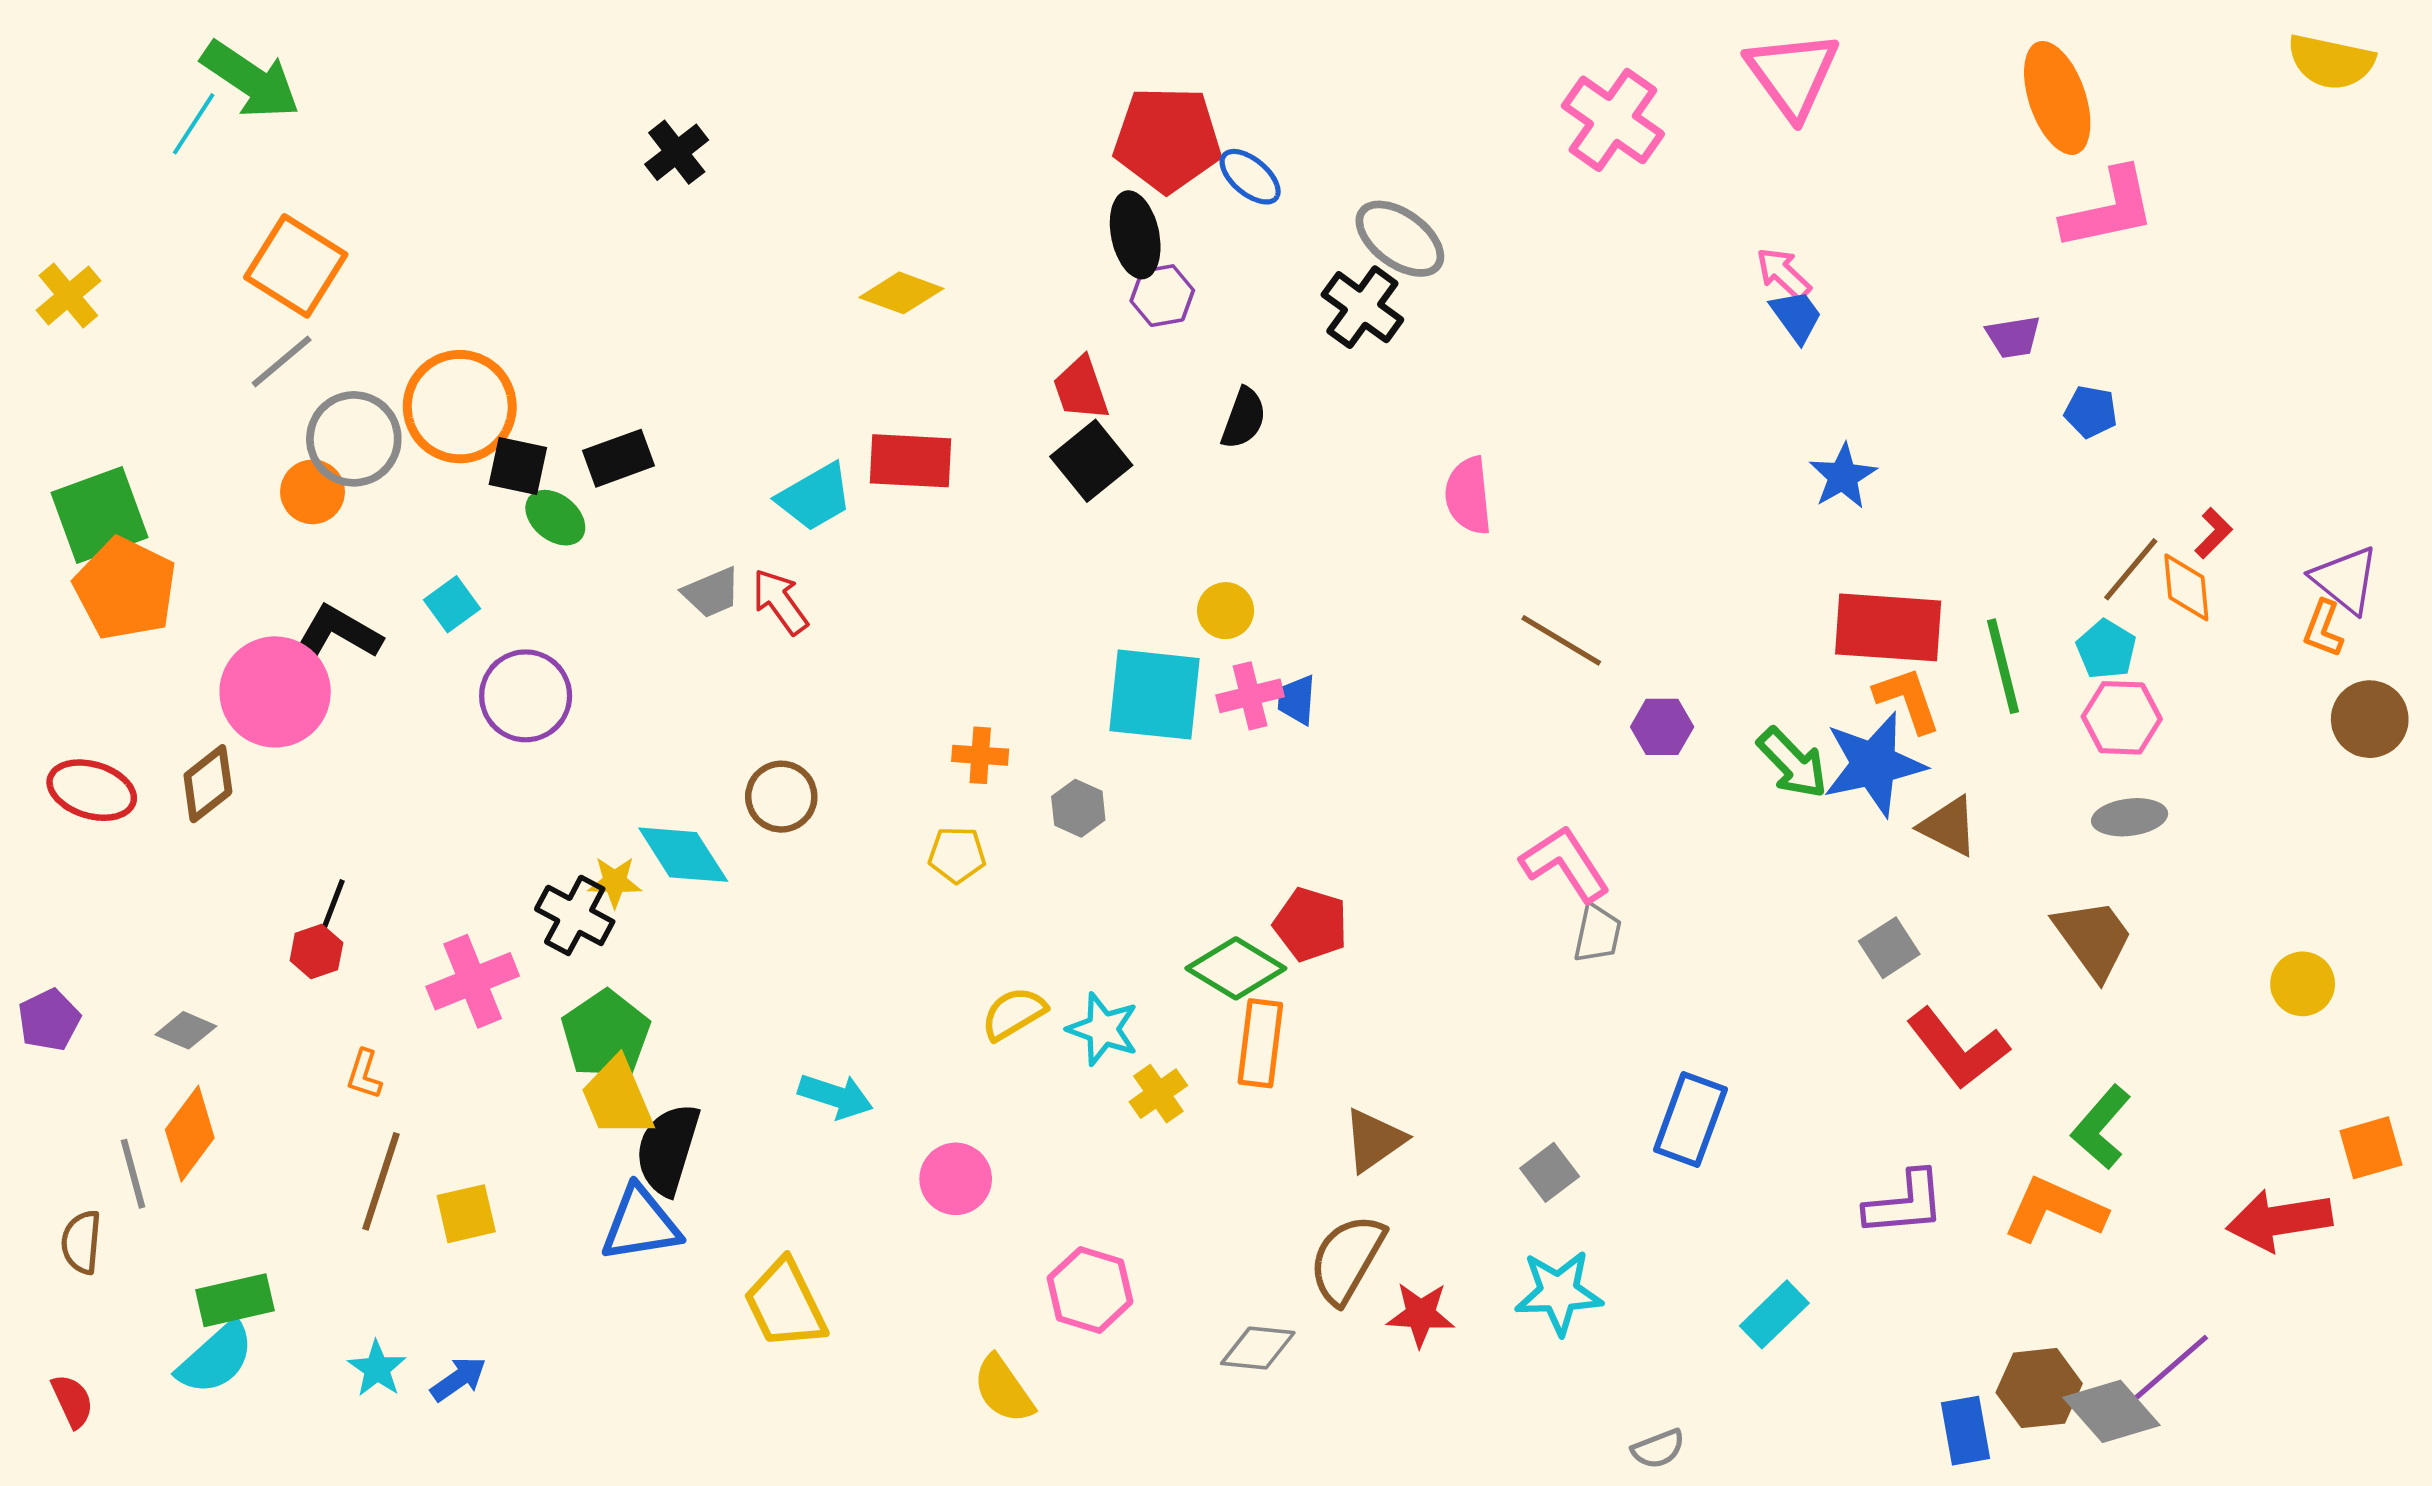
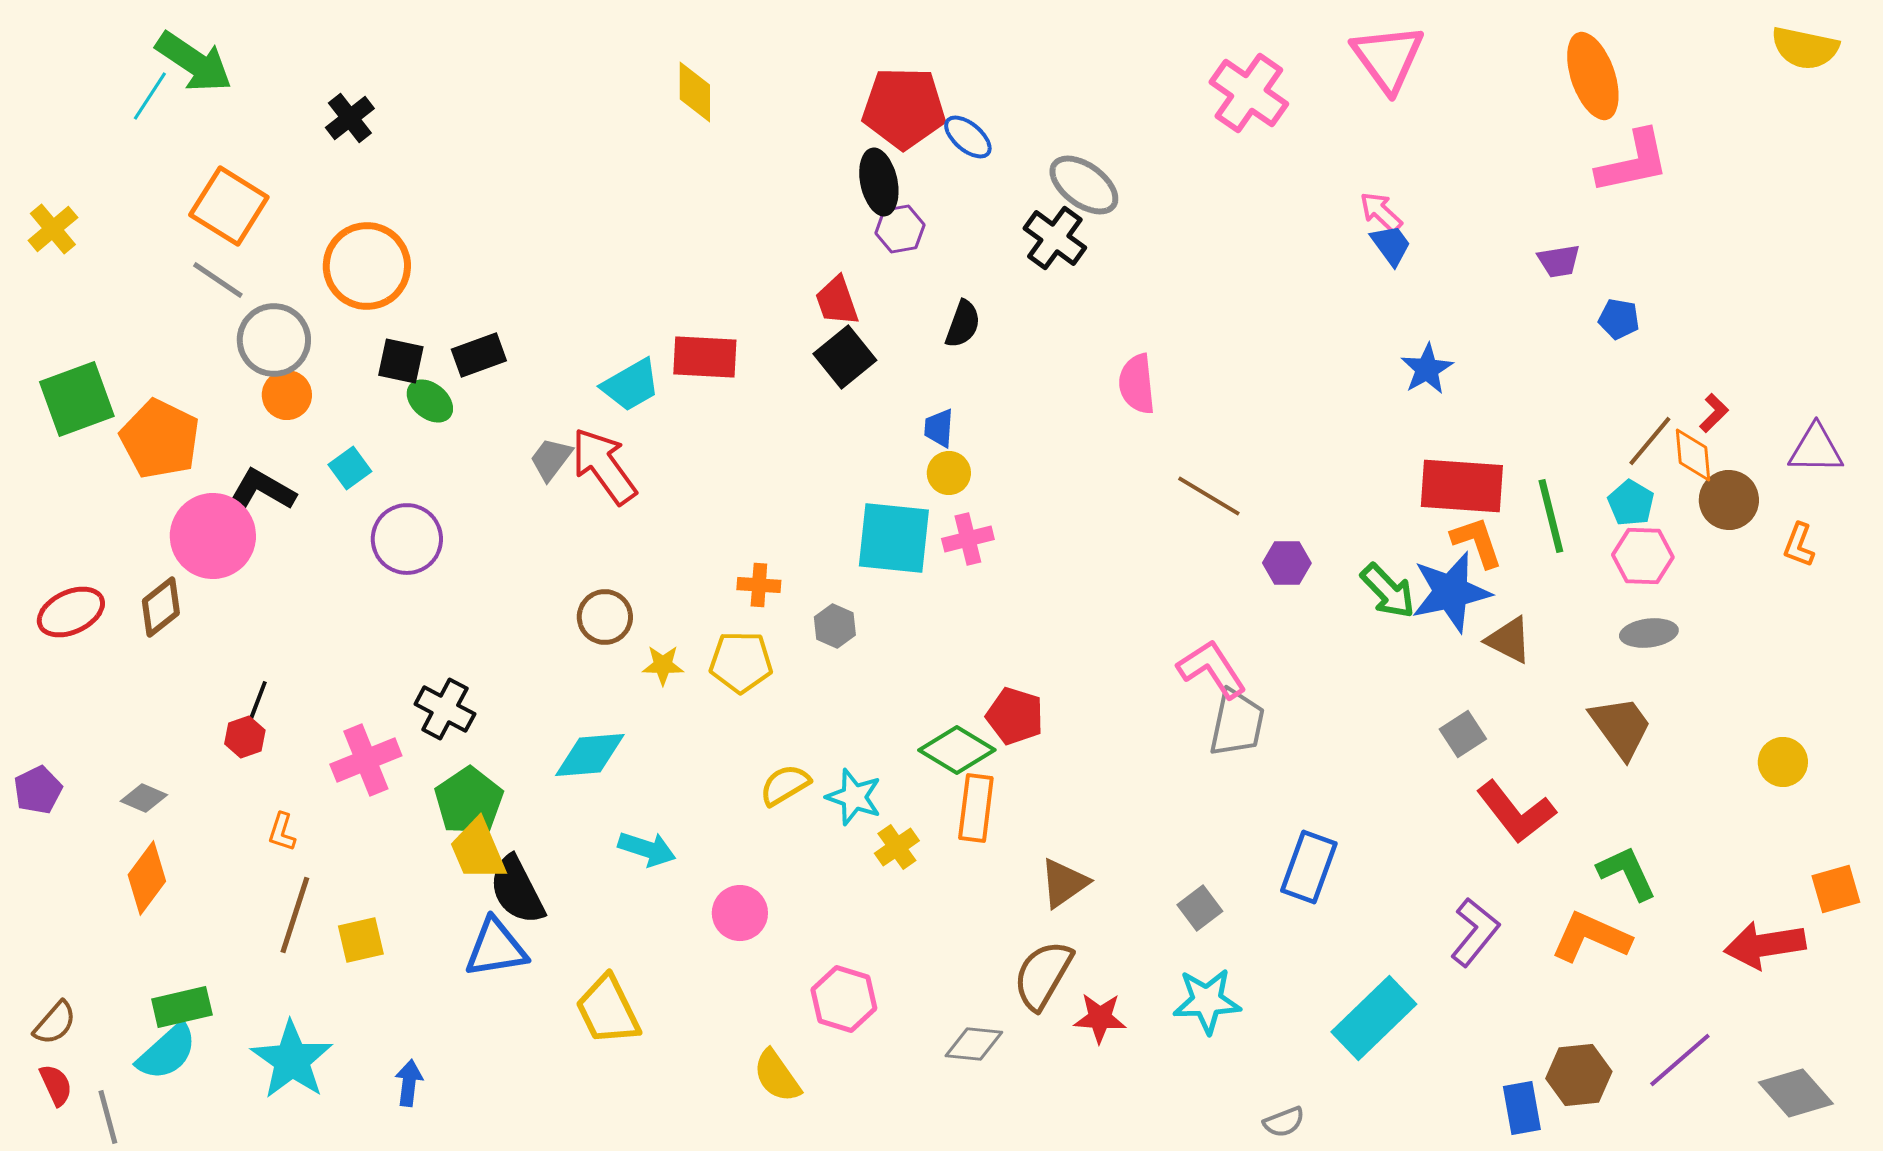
black cross: (677, 152) -> (350, 118), moved
yellow diamond: (901, 293) -> (695, 92), moved, turned 70
gray line: (282, 361) -> (218, 280), turned 74
orange circle: (460, 407) -> (367, 266), moved
orange circle: (313, 492) -> (287, 395), moved
purple triangle: (2345, 580) -> (1816, 449), turned -38
orange pentagon: (125, 589) -> (160, 439), moved
gray trapezoid: (712, 593) -> (551, 459), turned 150
red arrow: (780, 602) -> (604, 466), size x1.5
orange L-shape: (2323, 629) -> (1799, 545), moved
blue trapezoid: (1297, 700) -> (939, 428), moved
brown circle: (2370, 719) -> (1729, 500), moved
red ellipse: (92, 790) -> (71, 612), turned -42
cyan diamond: (683, 855) -> (590, 755), moved, turned -62
yellow pentagon: (957, 855) -> (741, 662), size x1.4
yellow star: (615, 882) -> (663, 665), moved
gray trapezoid: (1597, 933) -> (1237, 723), size x1.5
green L-shape: (2101, 1127) -> (1627, 873), turned 114
black semicircle: (668, 1149) -> (517, 890), turned -44
gray line: (133, 1174) -> (108, 1117), moved
purple L-shape: (1905, 1203) -> (1475, 932), turned -46
brown semicircle: (81, 1242) -> (55, 1023), moved, turned -144
cyan rectangle: (1774, 1314) -> (1374, 1018), size x1.6
cyan star: (377, 1369) -> (292, 1060), size x1.8
blue arrow: (458, 1379) -> (409, 1083), moved, turned -48
gray diamond: (2111, 1411) -> (1796, 1093), moved

